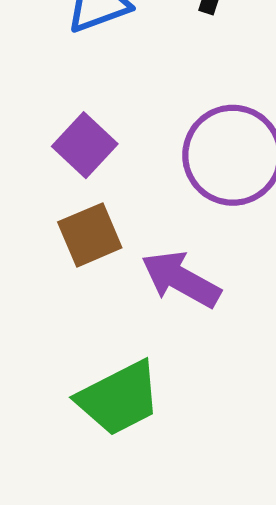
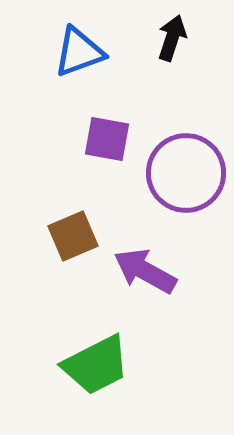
purple square: (85, 145) -> (107, 139), moved, turned -33

